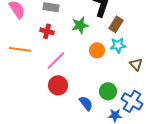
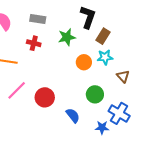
pink line: (56, 60) -> (17, 90), moved
green circle: (108, 91) -> (95, 94), moved

